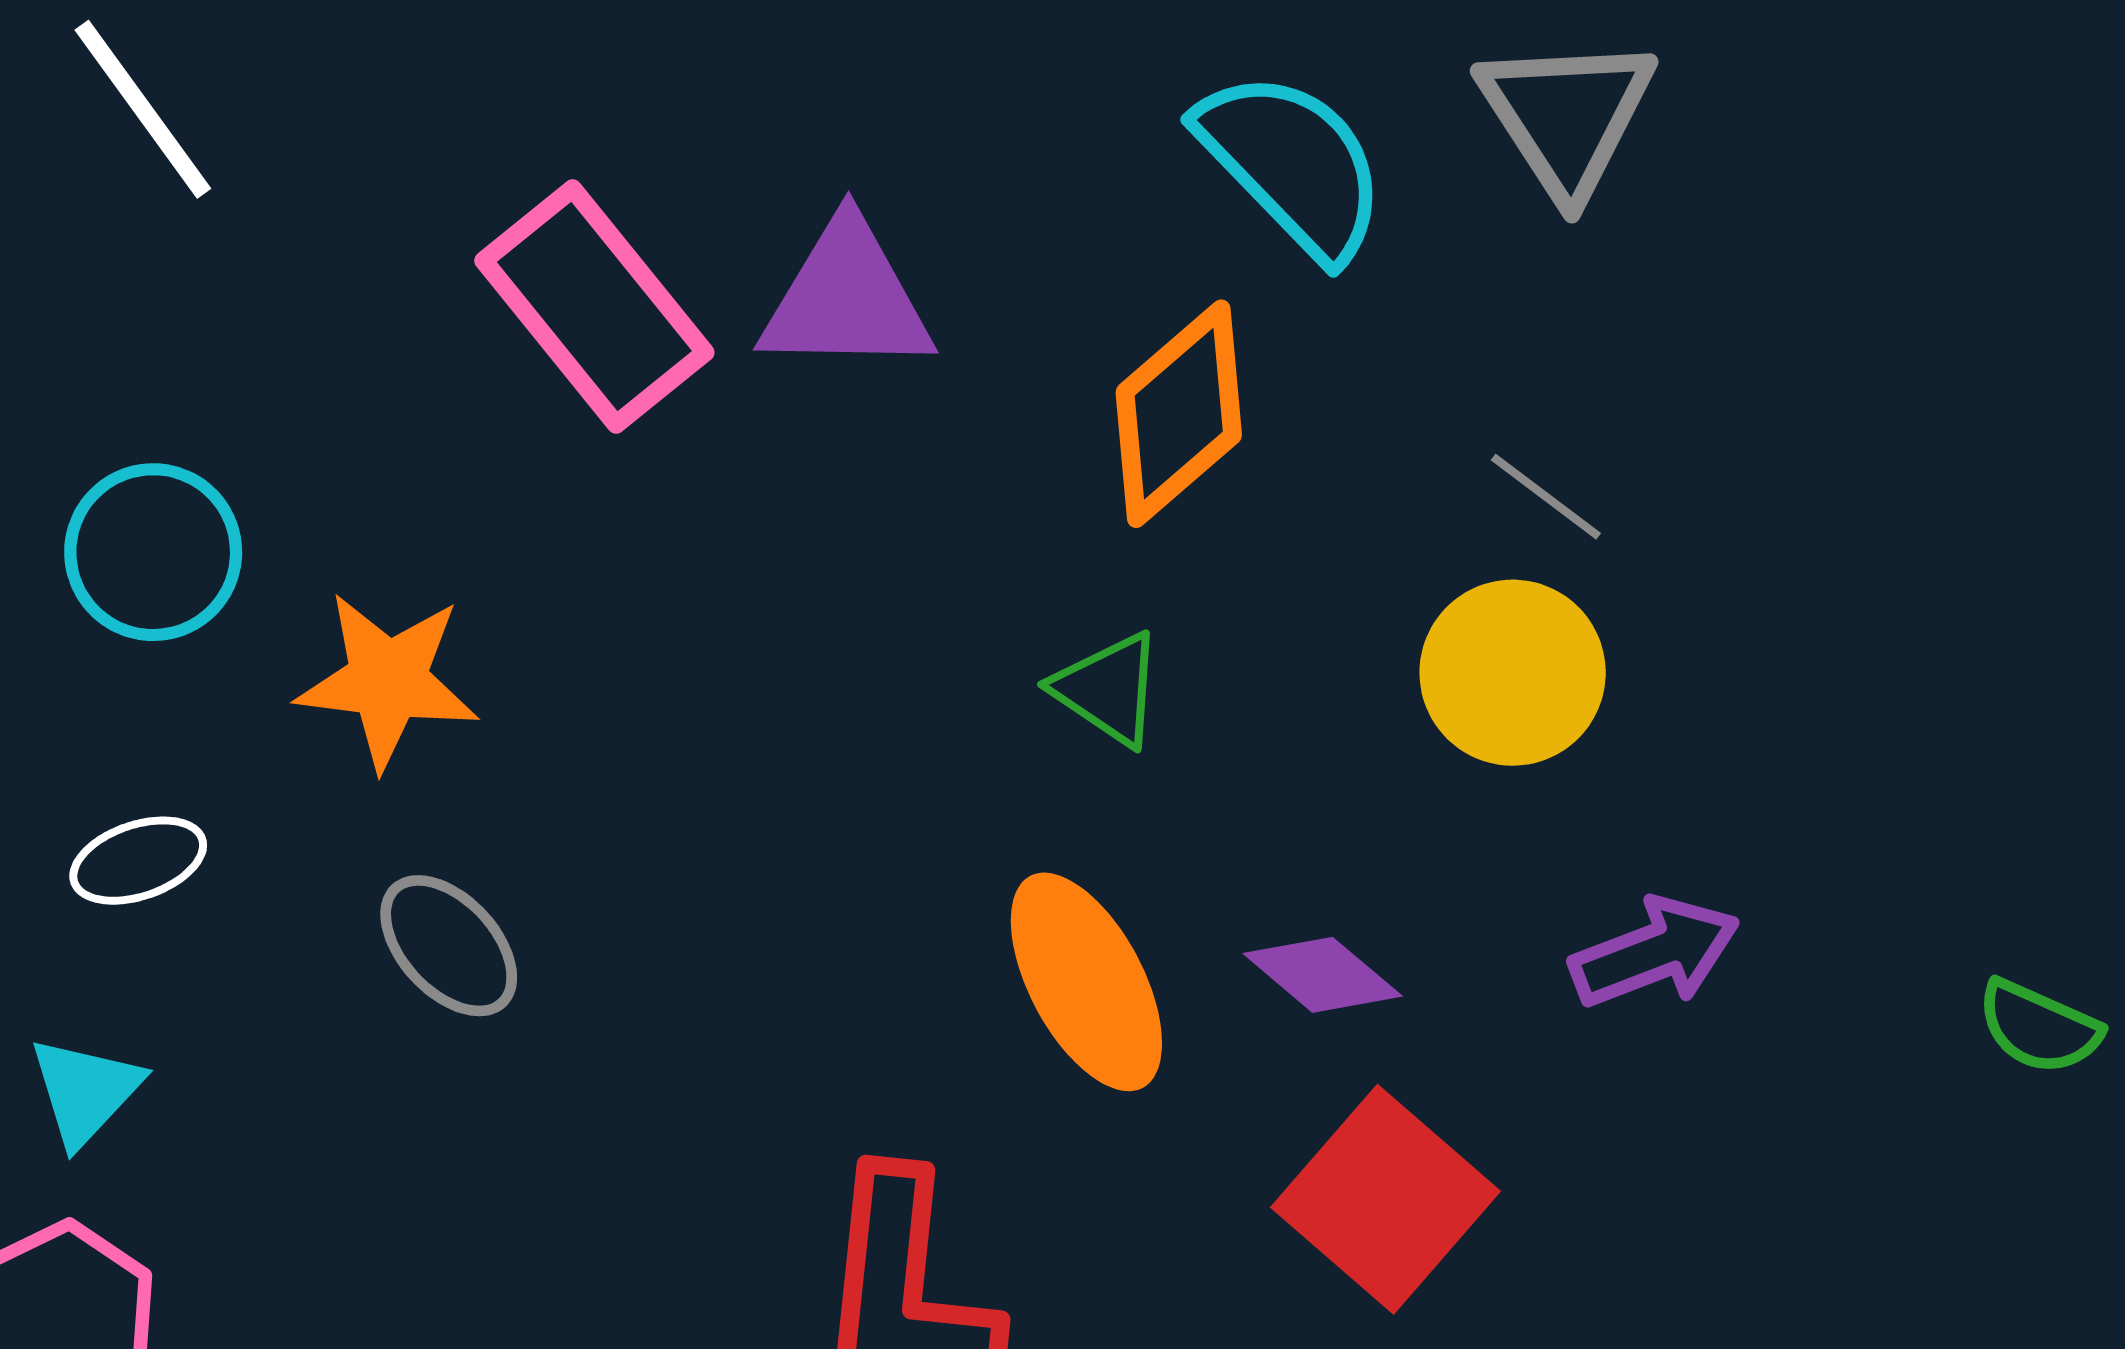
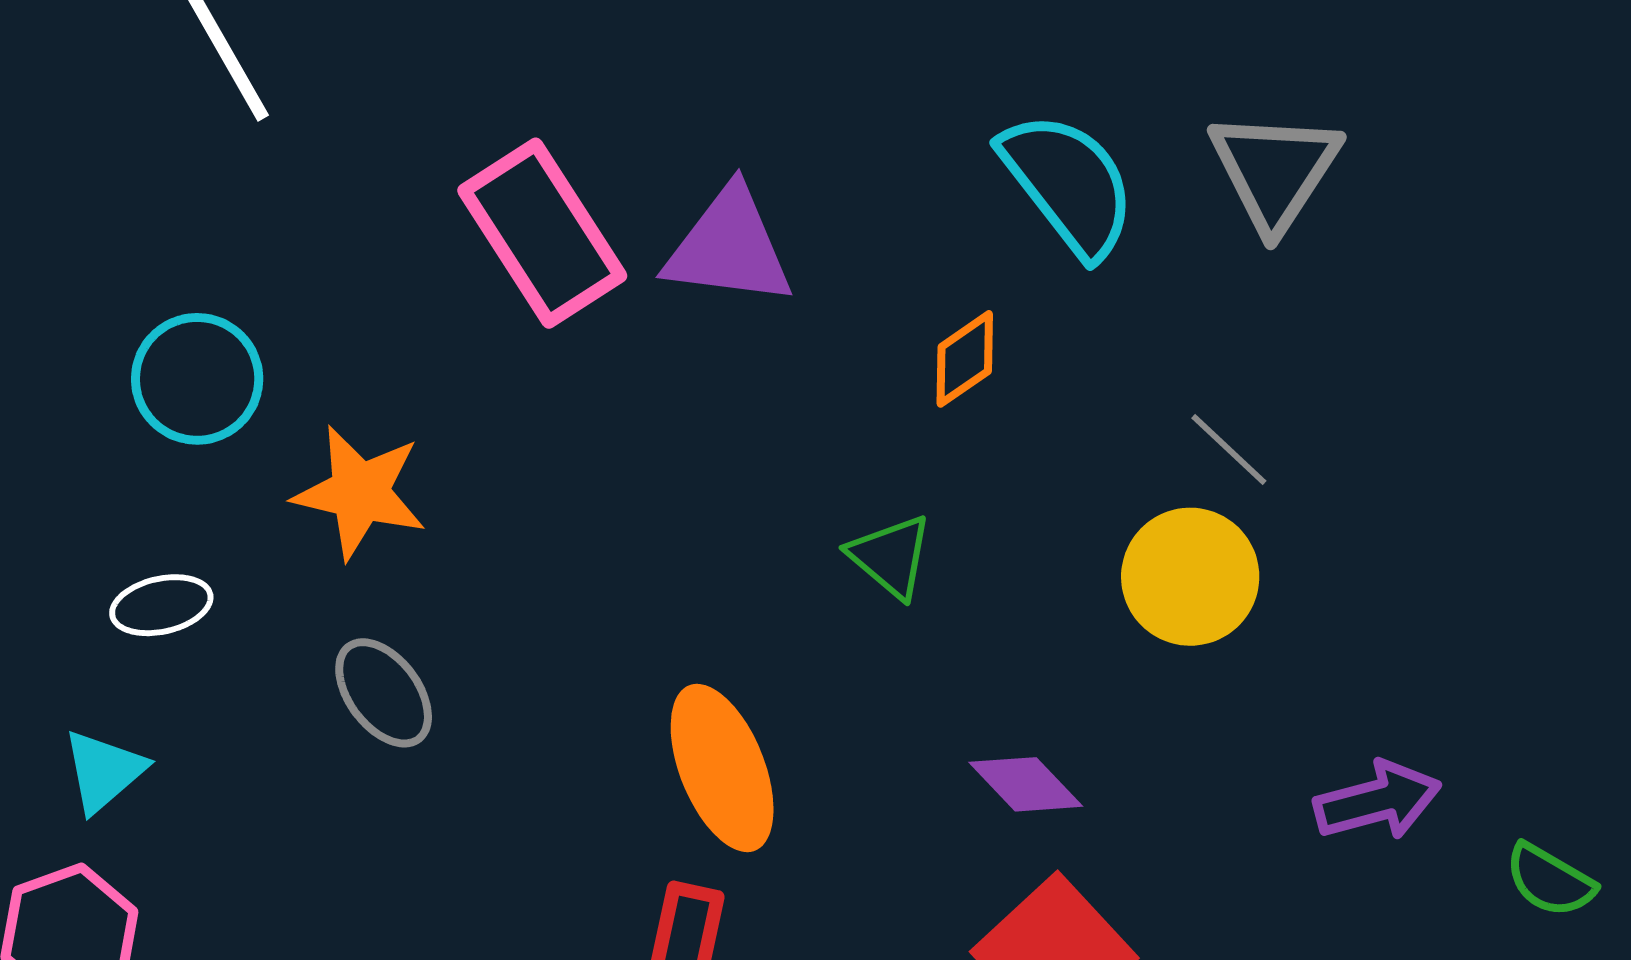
orange diamond: (1179, 414) -> (965, 359), size x0.6
purple arrow: (1655, 952) -> (1378, 801), moved
orange ellipse: (1086, 982) -> (722, 768), moved

